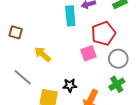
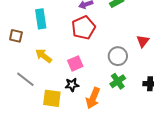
cyan rectangle: (70, 16) -> (41, 19), moved
red pentagon: (103, 33) -> (84, 28), moved
pink square: (89, 53) -> (75, 63), moved

